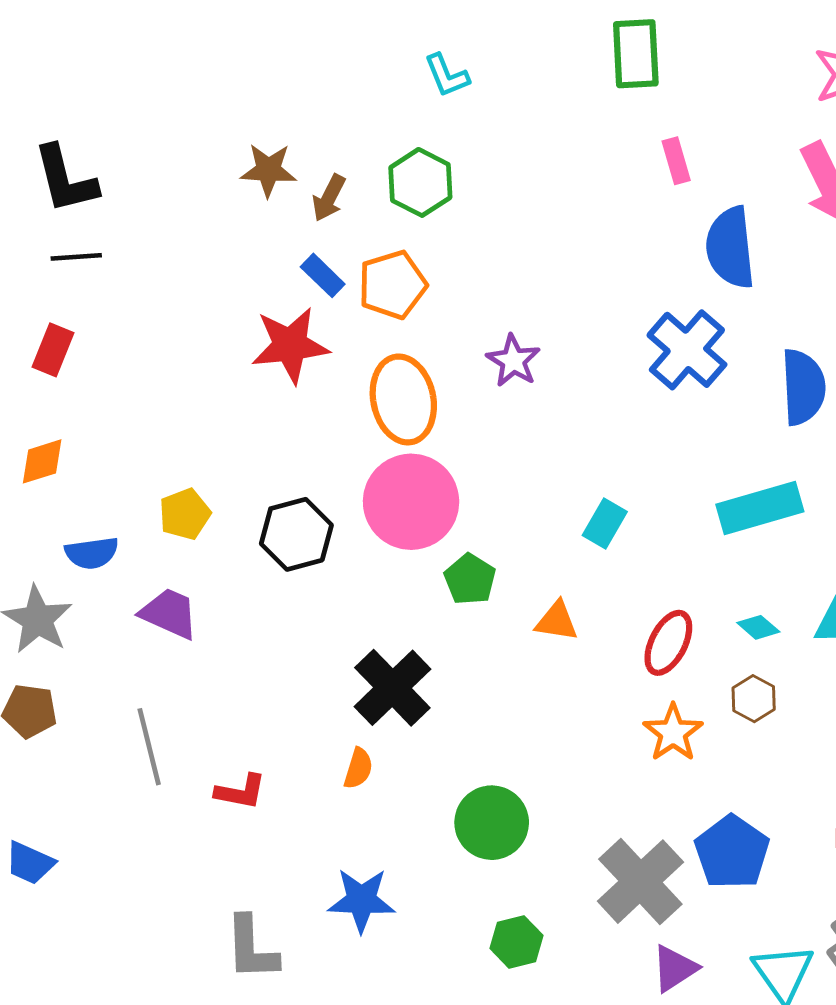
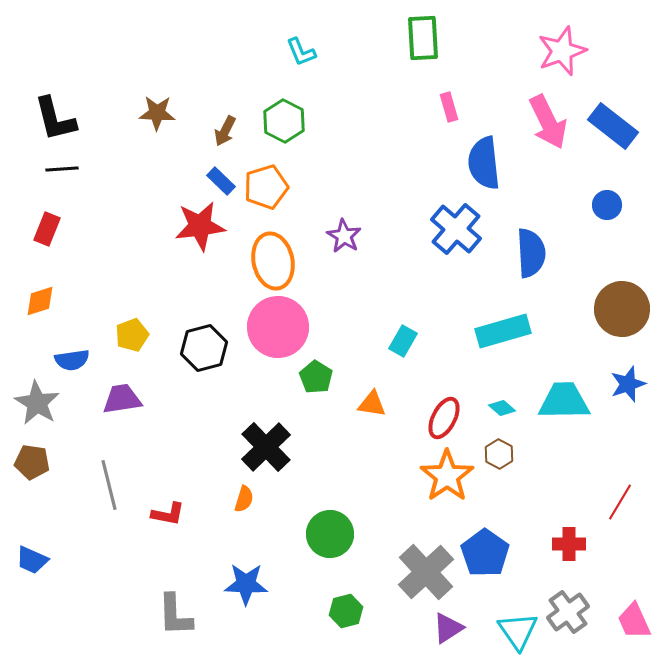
brown star: (268, 170) -> (157, 113), moved
purple trapezoid: (169, 613) -> (122, 399), turned -33
orange star: (673, 733) -> (447, 476), size x1.4

